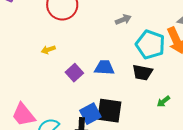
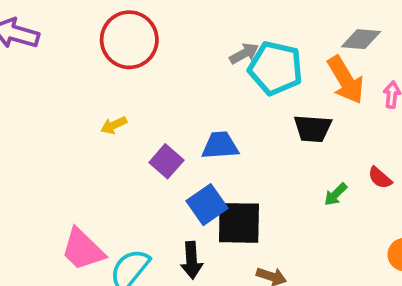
cyan pentagon: (150, 44) -> (276, 68), moved
black trapezoid: (142, 73) -> (313, 129), moved
blue square: (90, 114) -> (207, 205), moved

